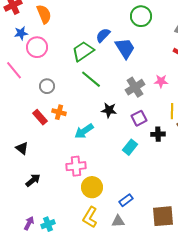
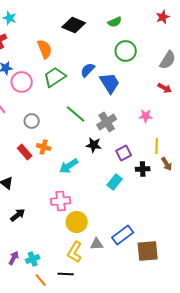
orange semicircle: (44, 14) -> (45, 49), moved
green trapezoid: (83, 51) -> (55, 77), moved
gray cross: (135, 87) -> (107, 122), moved
blue rectangle: (126, 200) -> (123, 235), moved, size x1.5
gray triangle: (118, 221) -> (97, 244), moved

